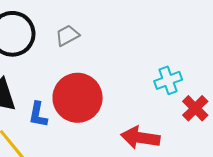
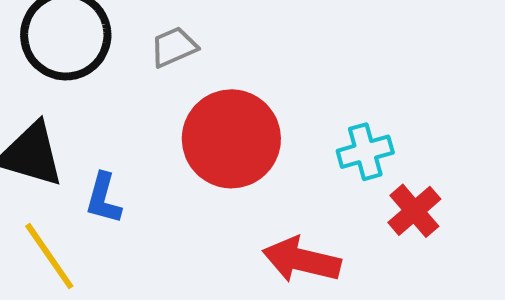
red circle: (78, 98) -> (231, 139), moved

